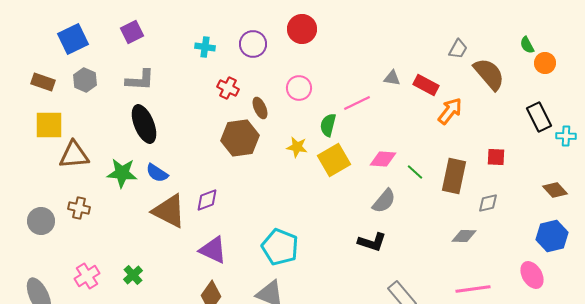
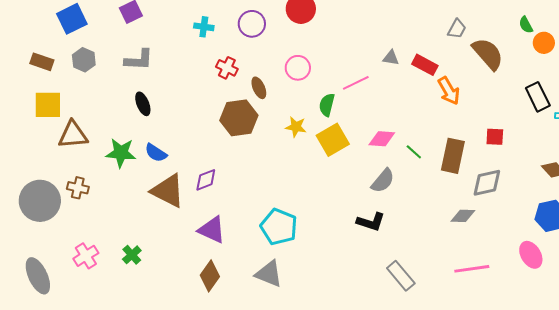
orange arrow: (450, 111) -> (449, 91), turned 112
black ellipse: (144, 124) -> (143, 104), size x0.6
gray diamond: (488, 203) -> (487, 183), size x1.5
gray circle: (41, 221) -> (40, 201), size x1.5

